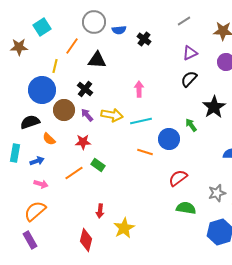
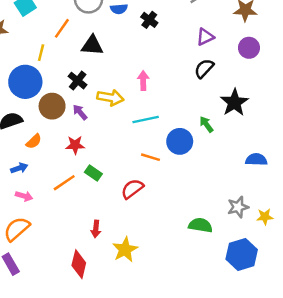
yellow arrow: (112, 115) -> (110, 98), moved
orange semicircle: (49, 139) -> (34, 141), turned -88
red semicircle: (178, 178) -> (132, 189), moved

